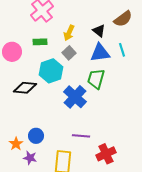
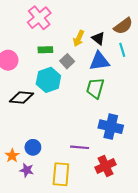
yellow arrow: (69, 33) -> (79, 38), moved
green rectangle: (40, 42) -> (45, 50), moved
cyan line: (122, 50) -> (122, 50), moved
blue cross: (75, 97) -> (111, 127), moved, turned -30

